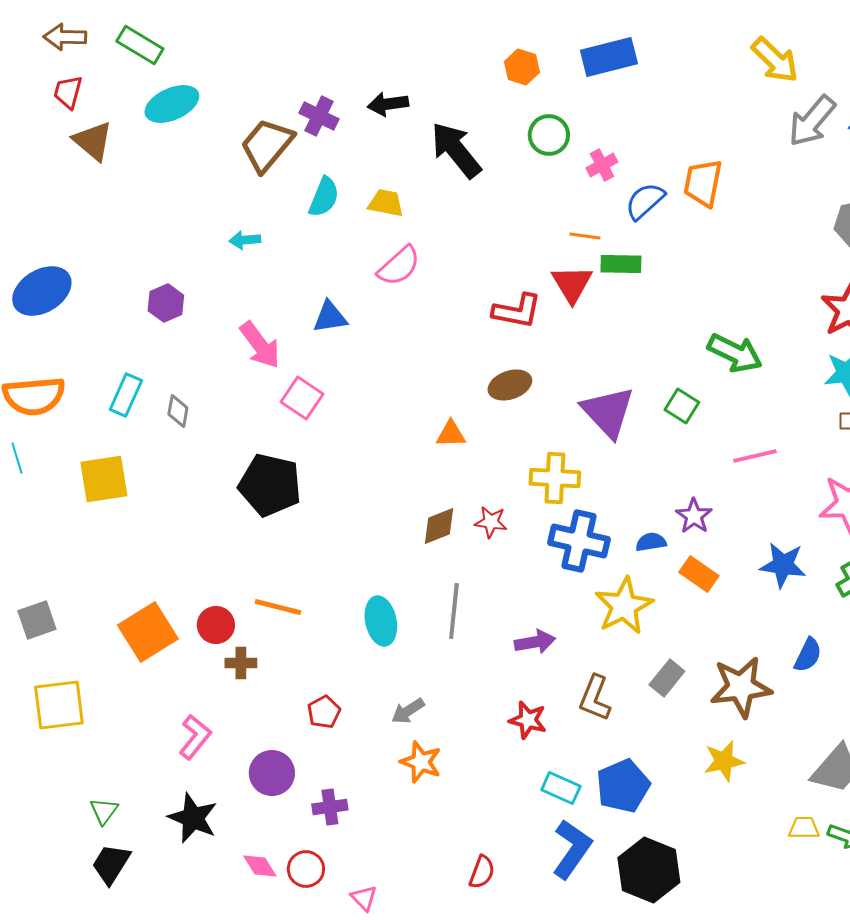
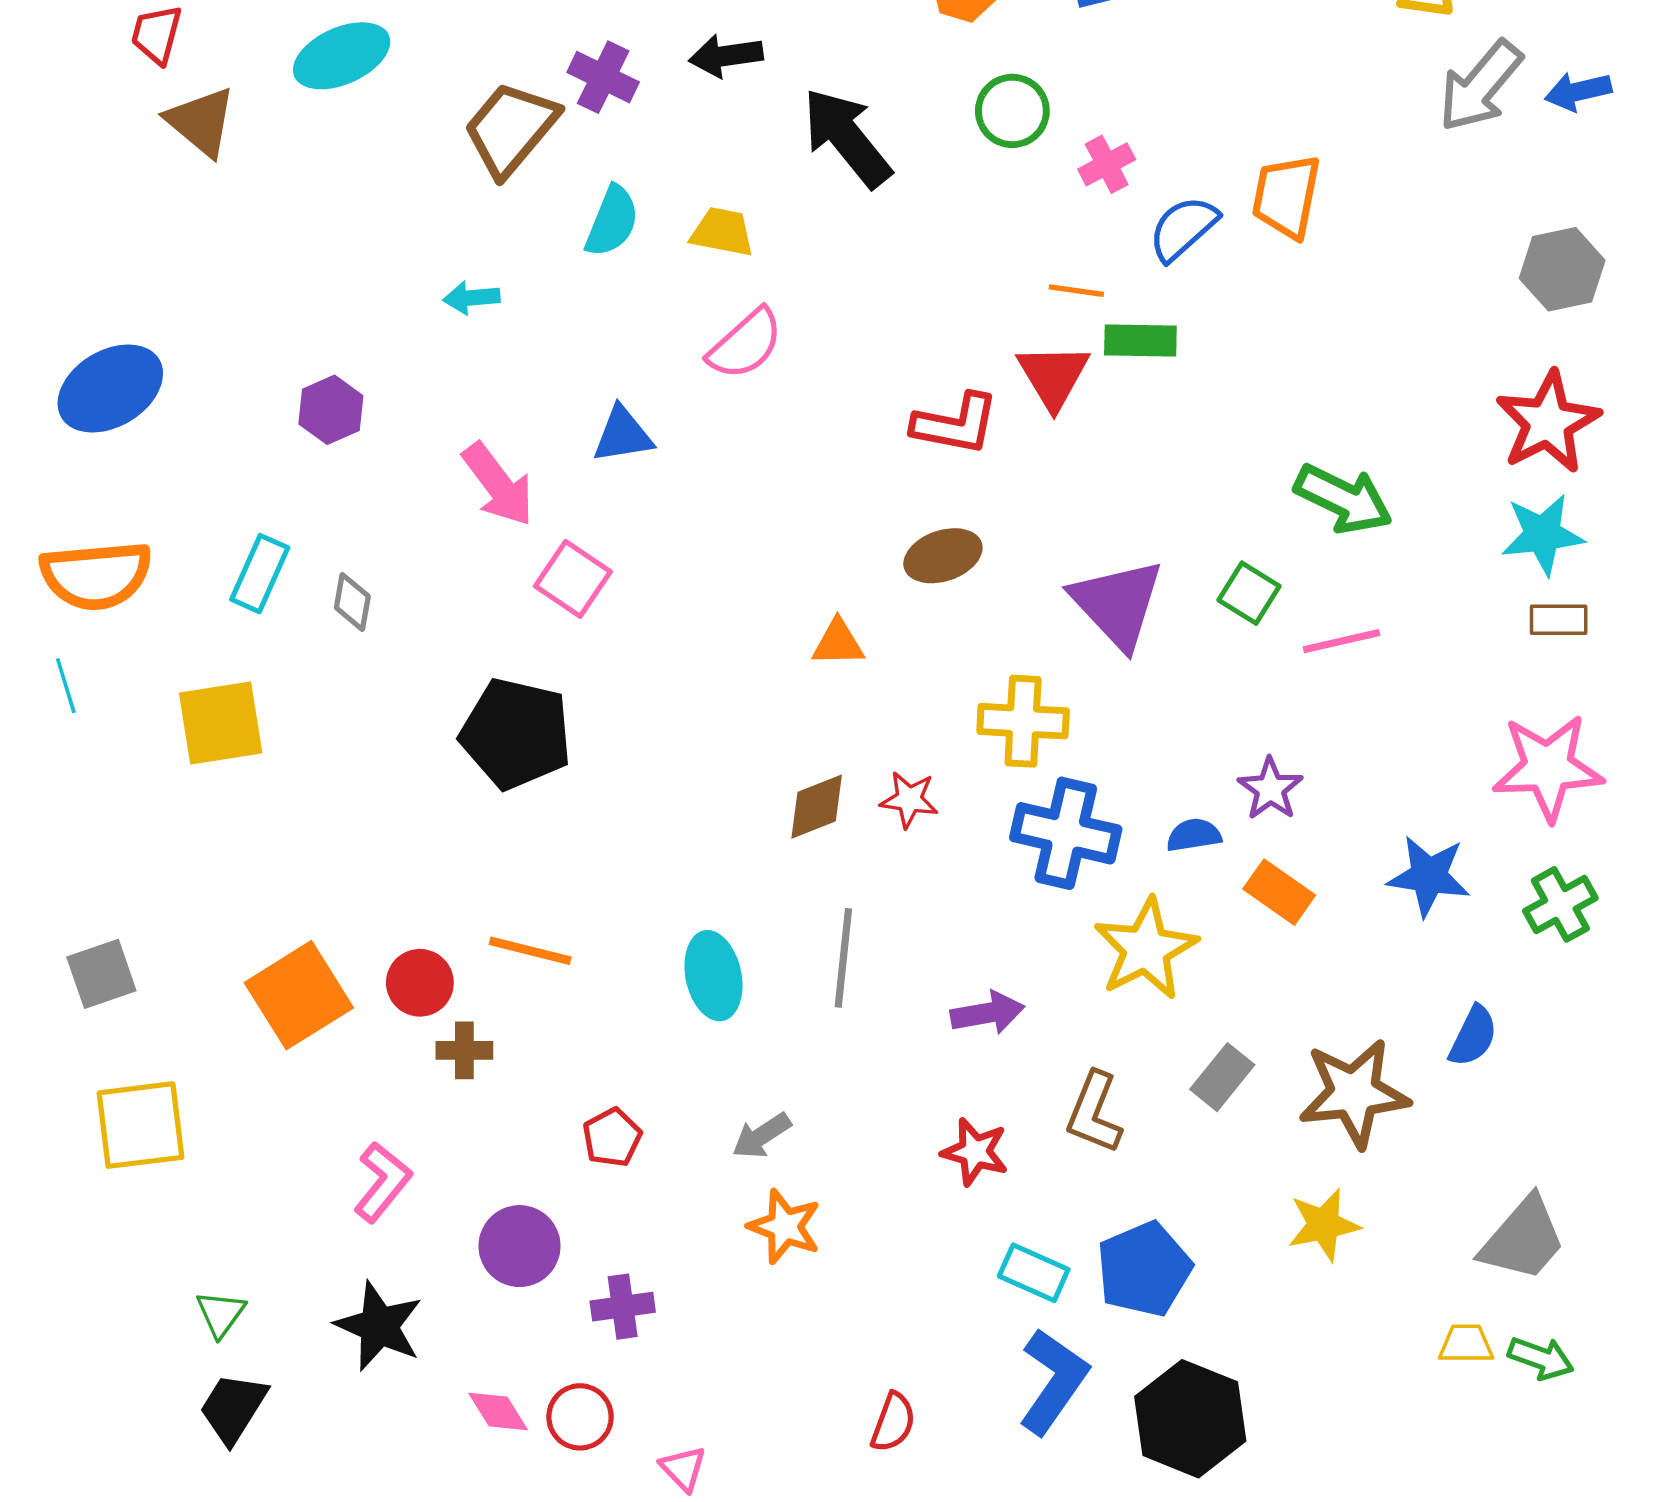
pink line: (755, 456) -> (1342, 641), moved

